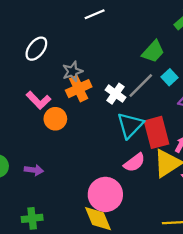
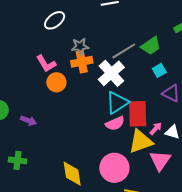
gray line: (141, 86) -> (124, 51), moved
white cross: (116, 94) -> (111, 73), size x1.5
pink semicircle: (134, 163) -> (115, 123), moved
pink circle: (105, 194) -> (114, 168), moved

